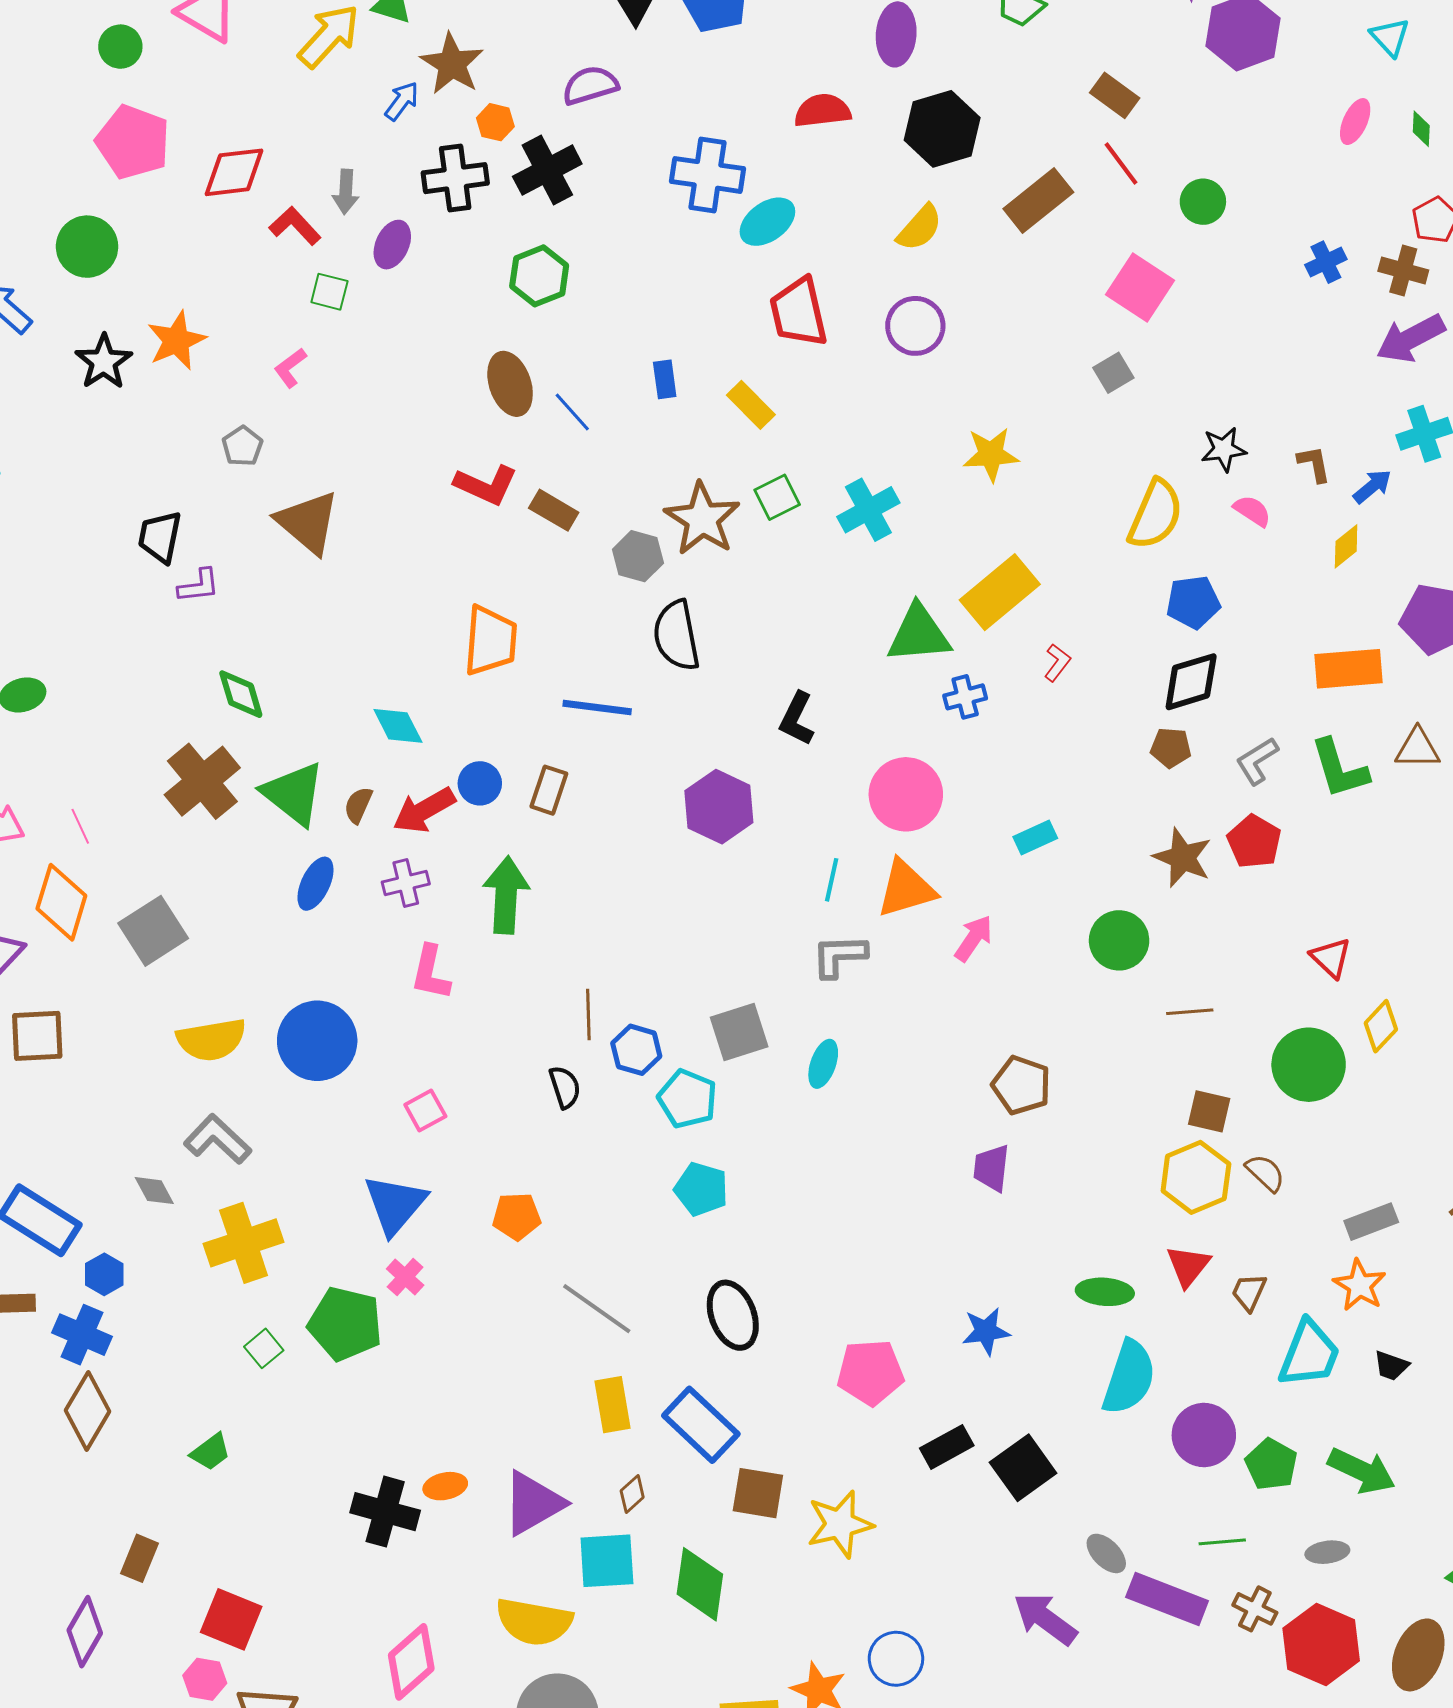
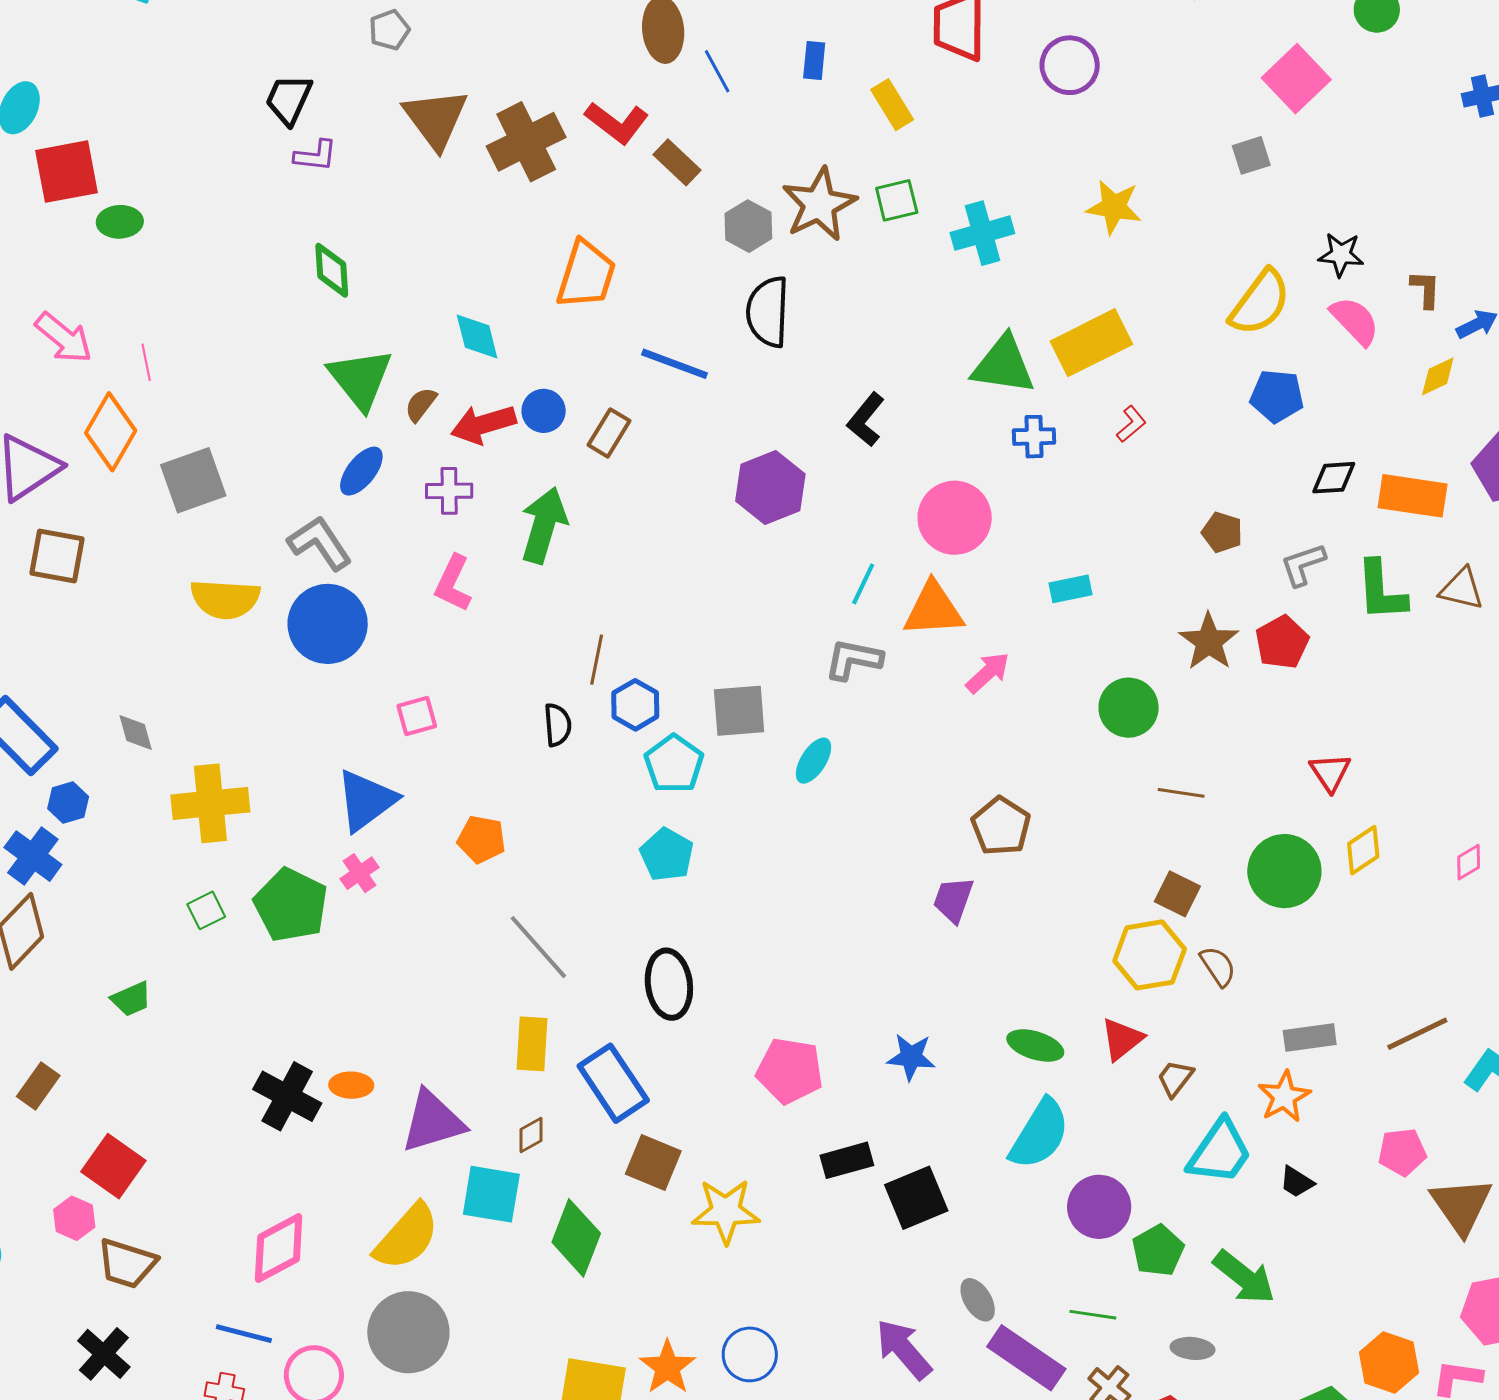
pink semicircle: (1252, 511) -> (1355, 321), size x1.4
black diamond: (1191, 682) -> (1334, 478), moved, size x0.7
brown cross: (202, 781) -> (526, 142), moved
gray L-shape: (218, 1139) -> (320, 543), moved
yellow semicircle: (534, 1622) -> (407, 1237), turned -72

